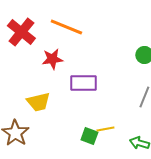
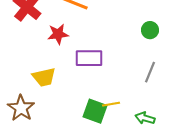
green square: (89, 136) -> (95, 111), size x1.4

